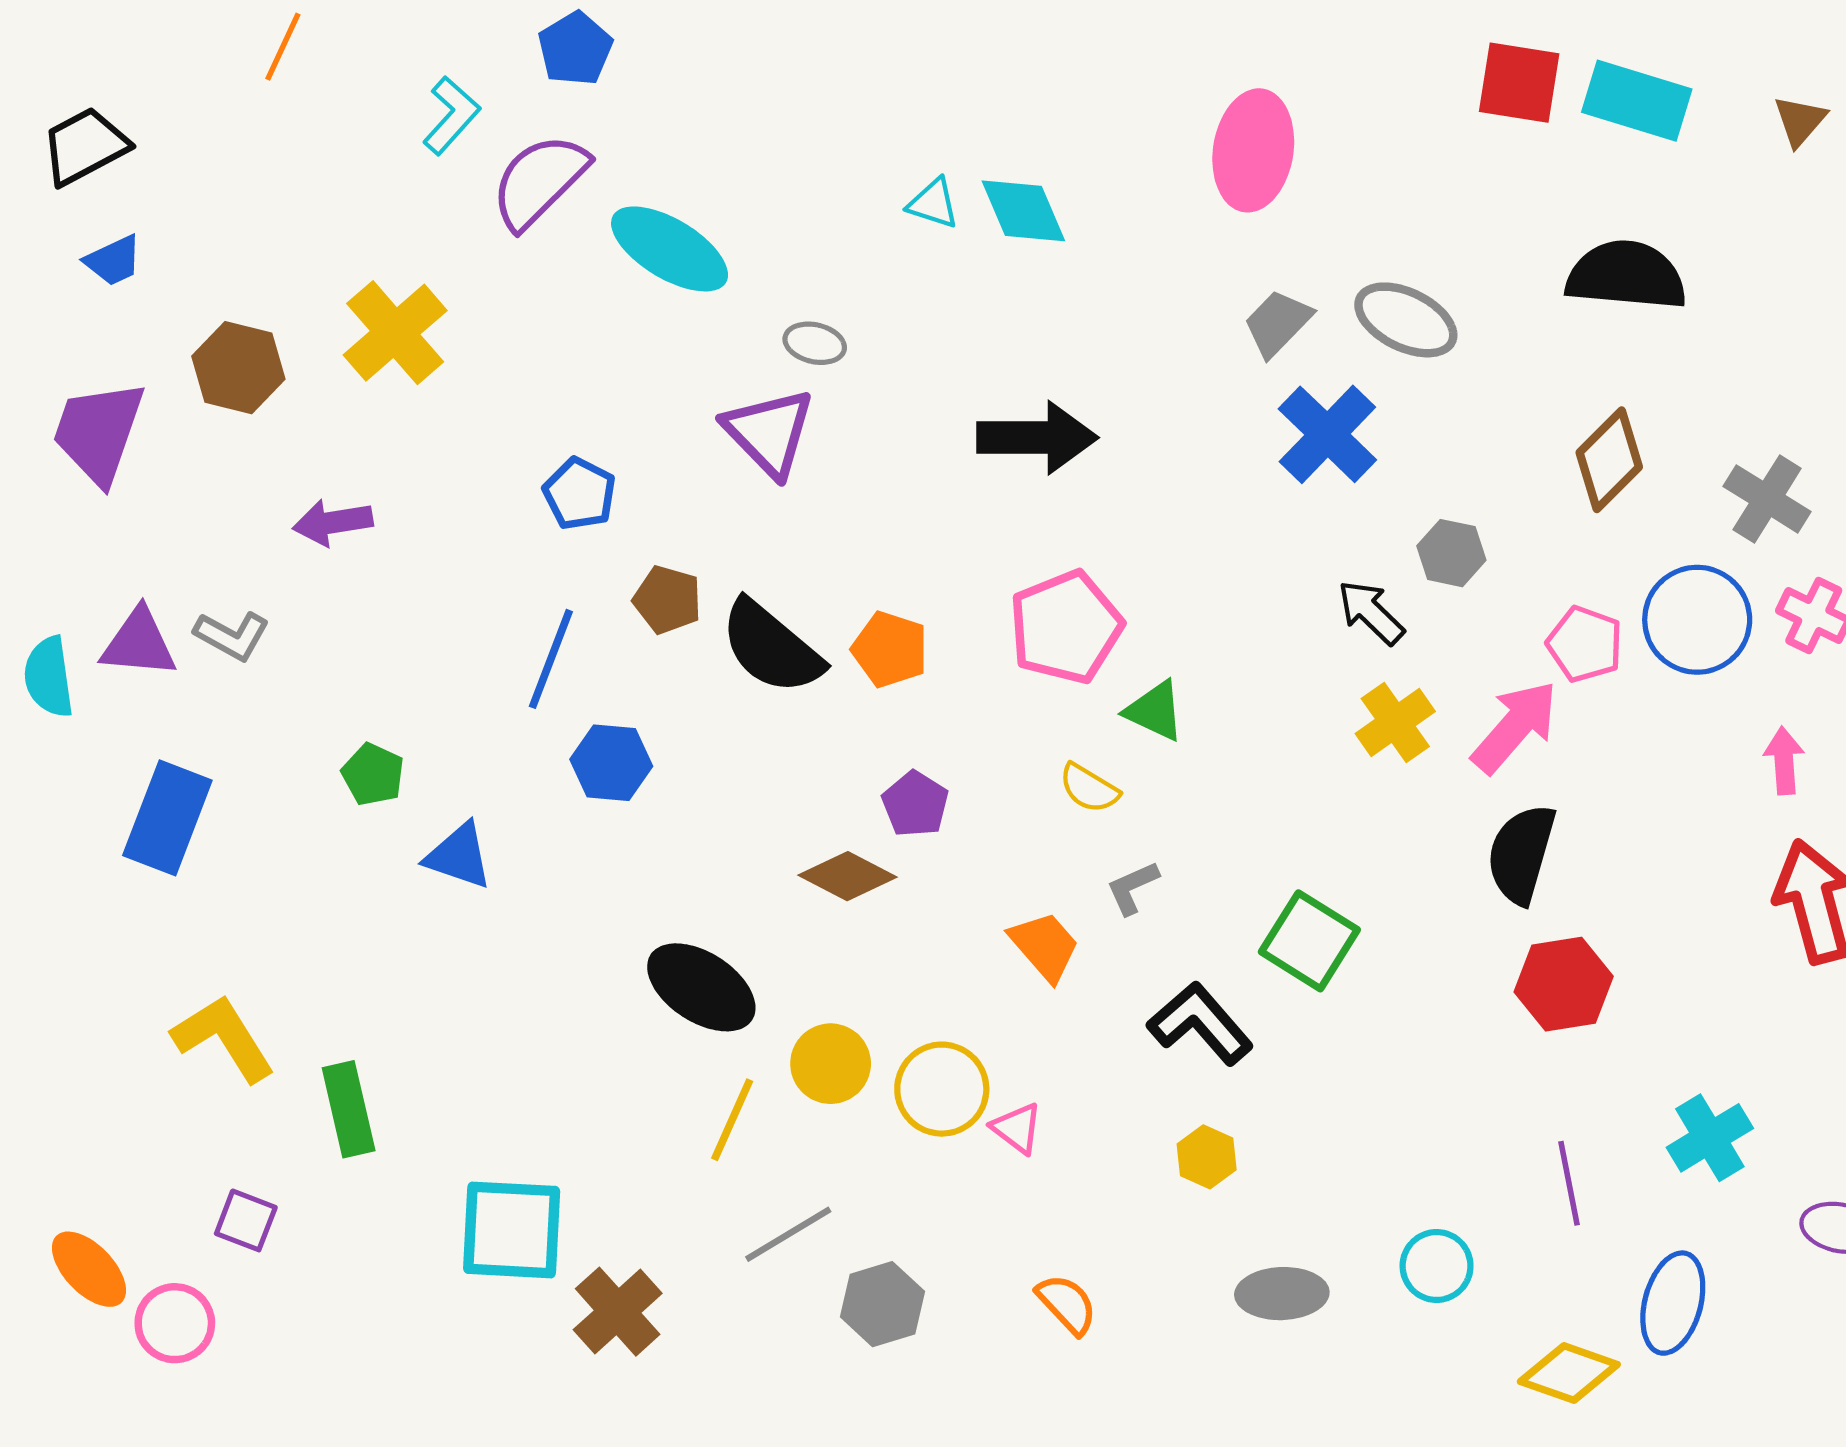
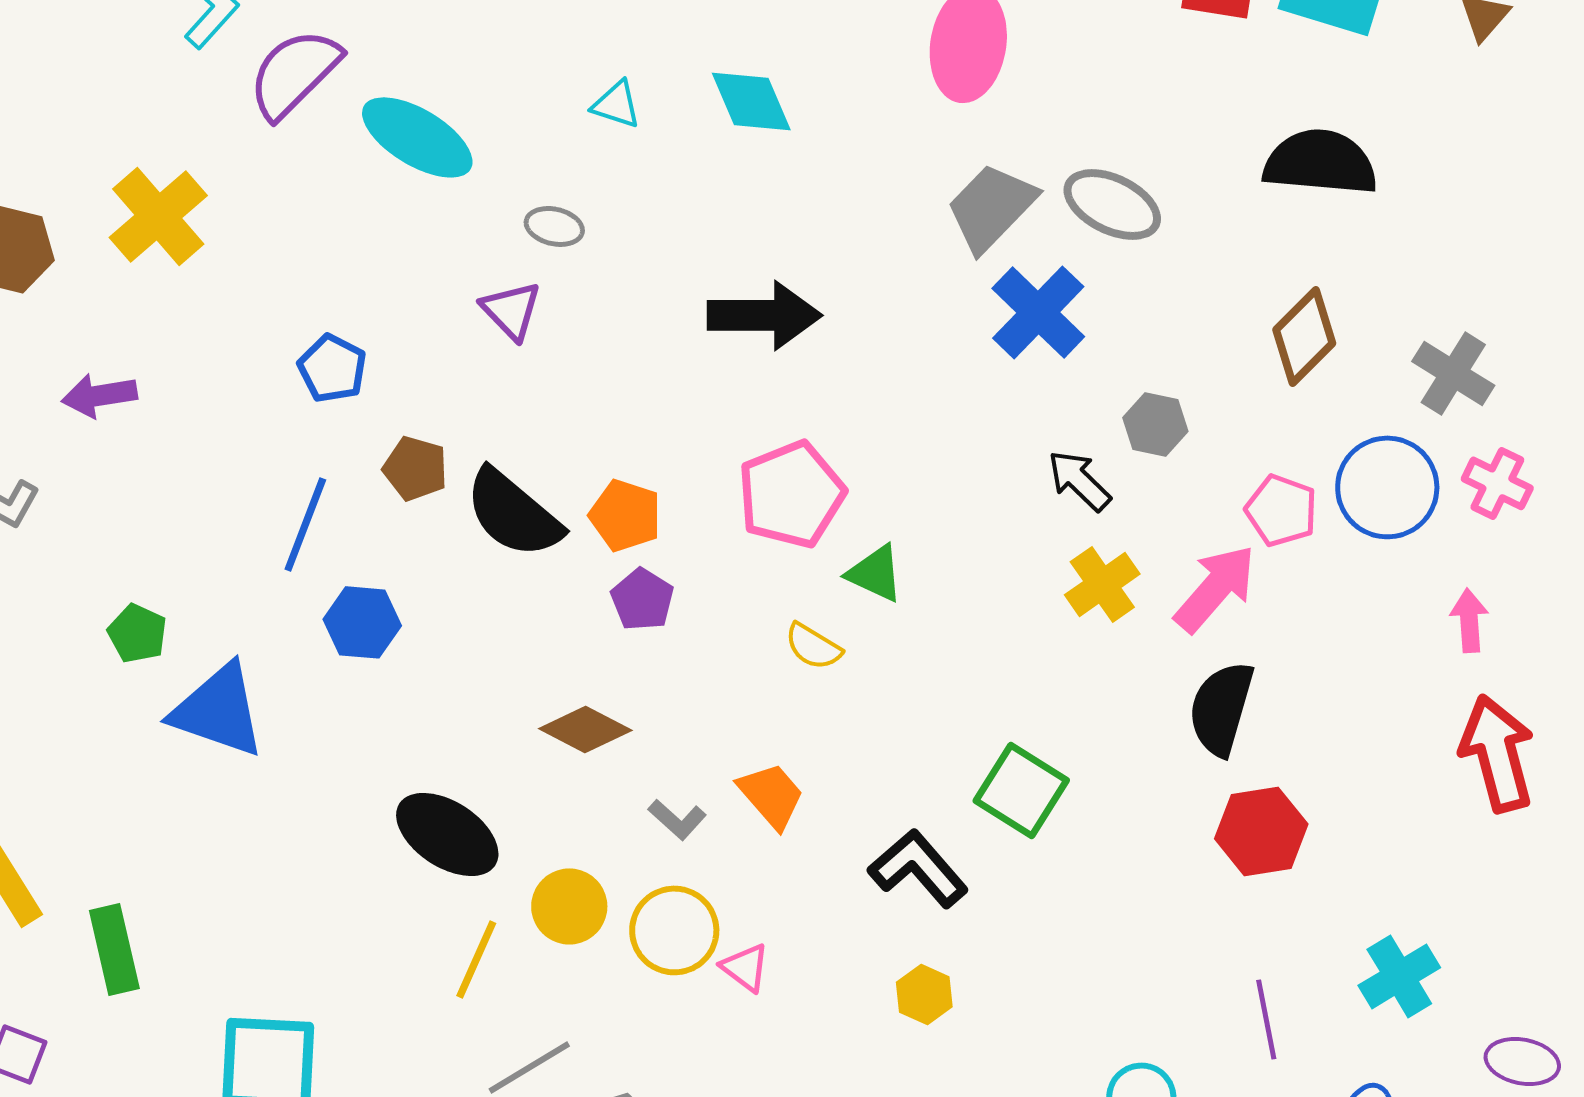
cyan triangle: (933, 203) -> (616, 104), moved
gray trapezoid: (1278, 323) -> (991, 207), size x1.4
purple triangle: (769, 432) -> (511, 310), size x0.7
purple pentagon: (915, 804) -> (642, 599), moved
blue triangle: (459, 856) -> (218, 710), size x1.5
gray L-shape: (1132, 888) -> (677, 819), moved, turned -114

